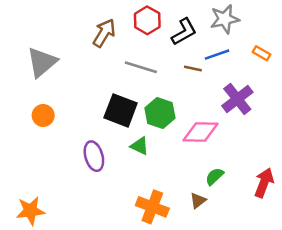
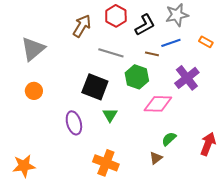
green hexagon: (160, 113) -> (137, 77), moved
green triangle: (140, 146) -> (110, 115), turned 35
orange cross: (152, 207) -> (106, 163), moved

